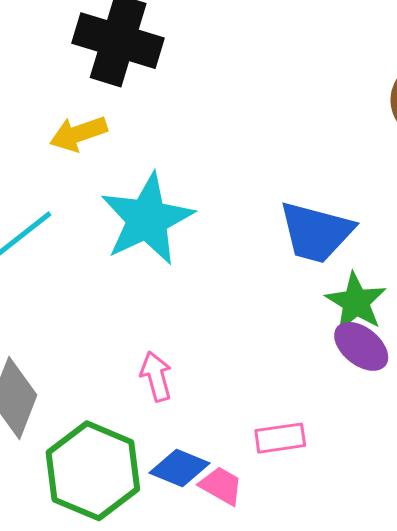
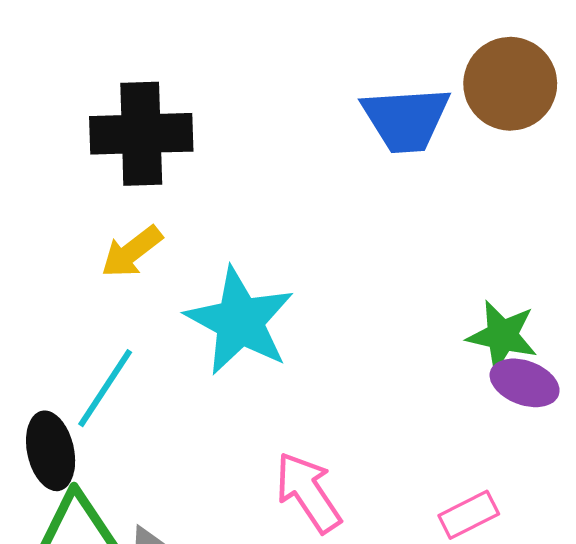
blue trapezoid: (316, 232) -> (406, 119), moved
pink arrow: (156, 376) -> (308, 492), size x1.5

